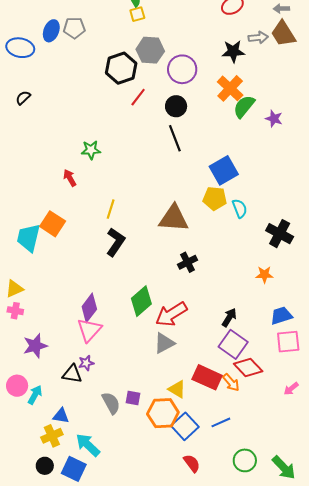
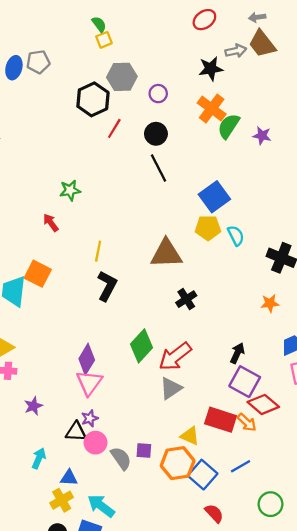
purple circle: (182, 69) -> (158, 94), size x0.6
purple star: (35, 346) -> (33, 406), size x0.7
pink circle: (17, 386) -> (96, 443), moved

